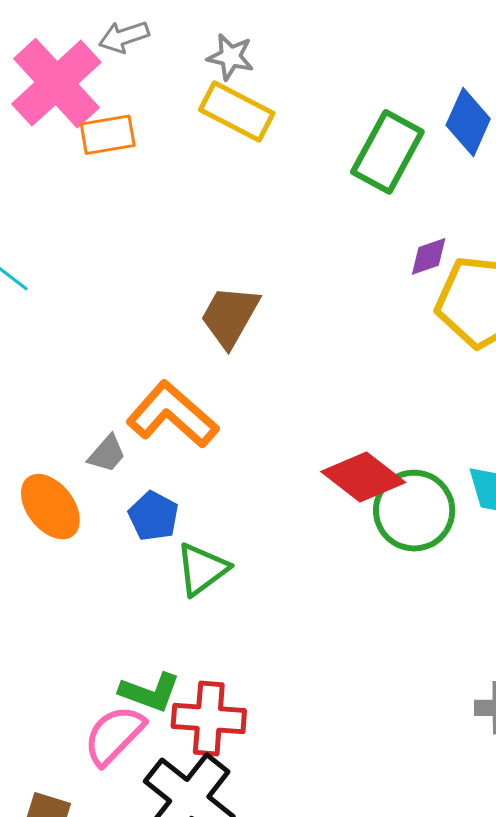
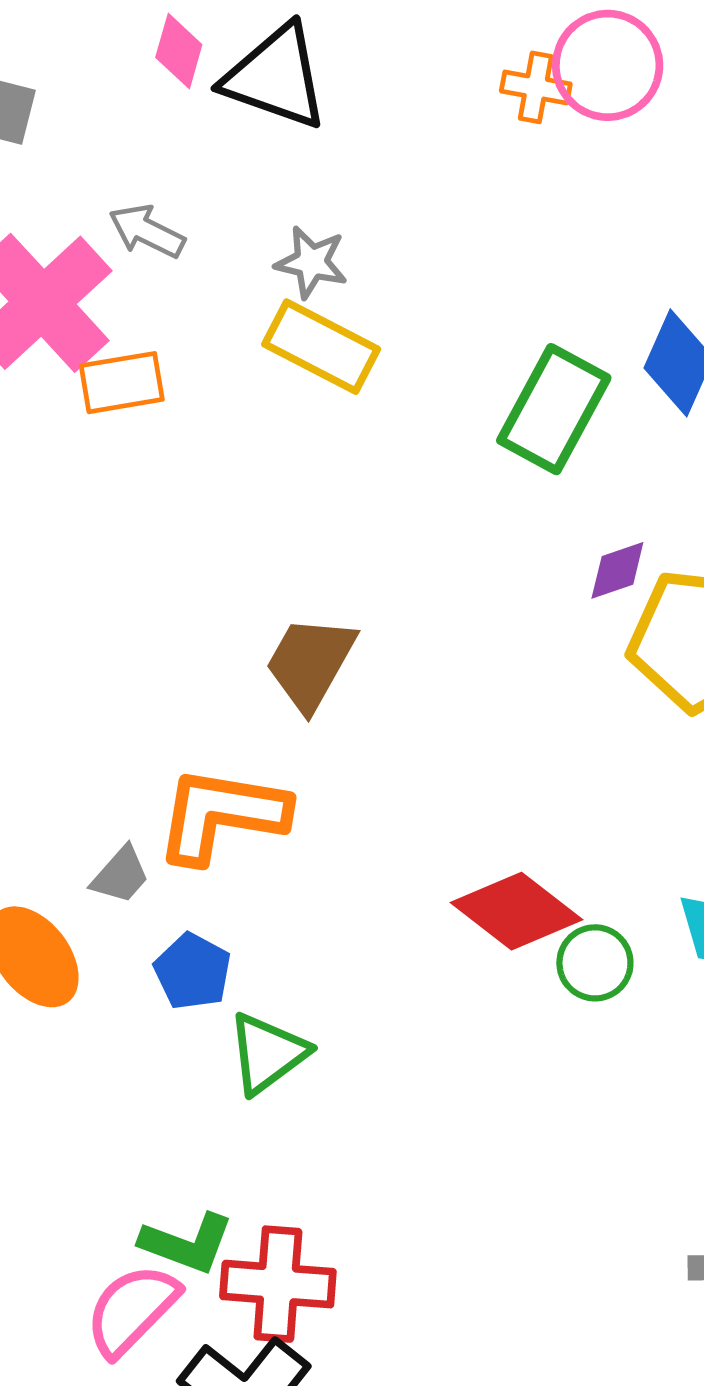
gray arrow: (124, 37) -> (147, 231), turned 45
orange L-shape: (172, 415) -> (222, 815), turned -32
green circle: (414, 511) -> (595, 963), size x0.6

